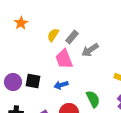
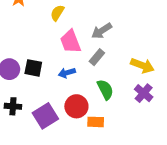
gray rectangle: (72, 37) -> (97, 57), moved

